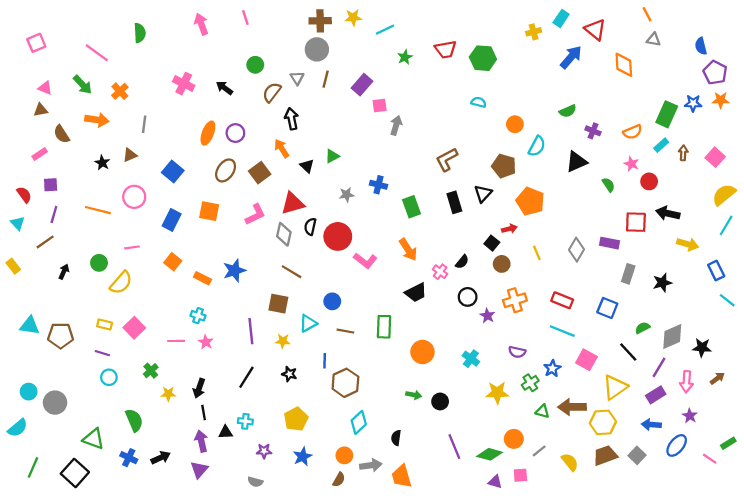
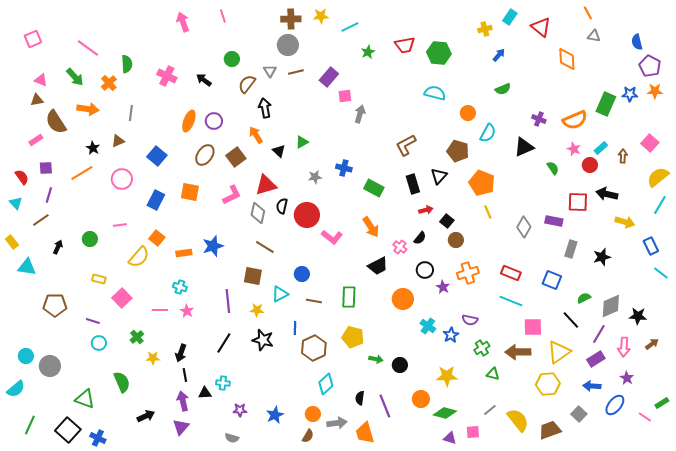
green semicircle: (140, 33) -> (127, 64), moved
blue arrow: (571, 57) -> (499, 55), moved, size x0.6
brown line: (326, 79) -> (296, 72), turned 63
cyan semicircle: (479, 102) -> (435, 93), size x1.5
green semicircle: (568, 111) -> (503, 89), moved
orange semicircle: (633, 132) -> (575, 120), size x1.4
brown semicircle: (62, 134) -> (56, 122), size x1.4
cyan rectangle: (661, 145) -> (601, 148), moved
brown arrow: (683, 153) -> (623, 156), moved
green rectangle: (411, 207) -> (374, 188), turned -42
orange line: (98, 210) -> (82, 173), moved, turned -45
red arrow: (509, 229) -> (426, 210), moved
yellow line: (537, 253) -> (488, 212), moved
orange rectangle: (202, 278) -> (184, 253), turned -35
yellow semicircle: (121, 283) -> (139, 257), moved
yellow rectangle: (105, 324) -> (99, 279), moved
cyan triangle: (30, 326) -> (27, 267), moved
orange circle: (422, 352) -> (403, 299), moved
pink square: (586, 360) -> (533, 327), turned -30
blue star: (552, 368) -> (451, 335), moved
black star: (289, 374) -> (263, 340), size x1.5
yellow star: (497, 393) -> (447, 376), moved
brown arrow: (572, 407) -> (518, 352), moved
yellow pentagon: (296, 419) -> (353, 337), moved, turned -30
orange circle: (514, 439) -> (421, 399), moved
purple line: (454, 447) -> (385, 406), moved
brown trapezoid: (605, 455) -> (550, 430), moved
blue cross: (129, 458) -> (98, 438), moved
yellow semicircle: (570, 462) -> (518, 420), size x1.4

